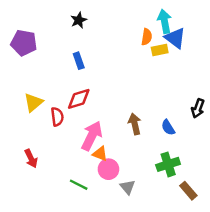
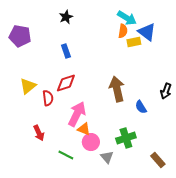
cyan arrow: (164, 21) -> (127, 18), moved, turned 132
brown arrow: (135, 124) -> (117, 89), moved, size x1.4
red arrow: (31, 158) -> (39, 133), moved
green cross: (168, 164) -> (126, 138), moved

